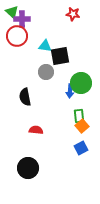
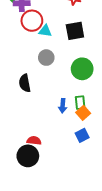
red circle: (17, 36) -> (32, 21), moved
black square: (60, 56) -> (75, 31), moved
blue arrow: (70, 91) -> (63, 106), moved
red semicircle: (36, 130) -> (34, 141), moved

